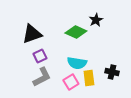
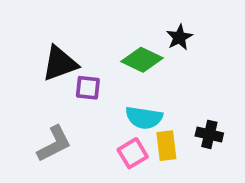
purple square: (40, 56) -> (88, 88), moved, turned 32
gray L-shape: (42, 77) -> (54, 144), moved

